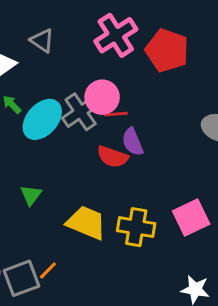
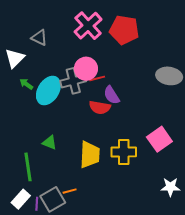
gray cross: (81, 112) -> (73, 81), turned 30
green triangle: (31, 195) -> (49, 142), turned -35
yellow trapezoid: (86, 223) -> (90, 155), turned 80
orange line: (48, 270) -> (70, 191), turned 40

